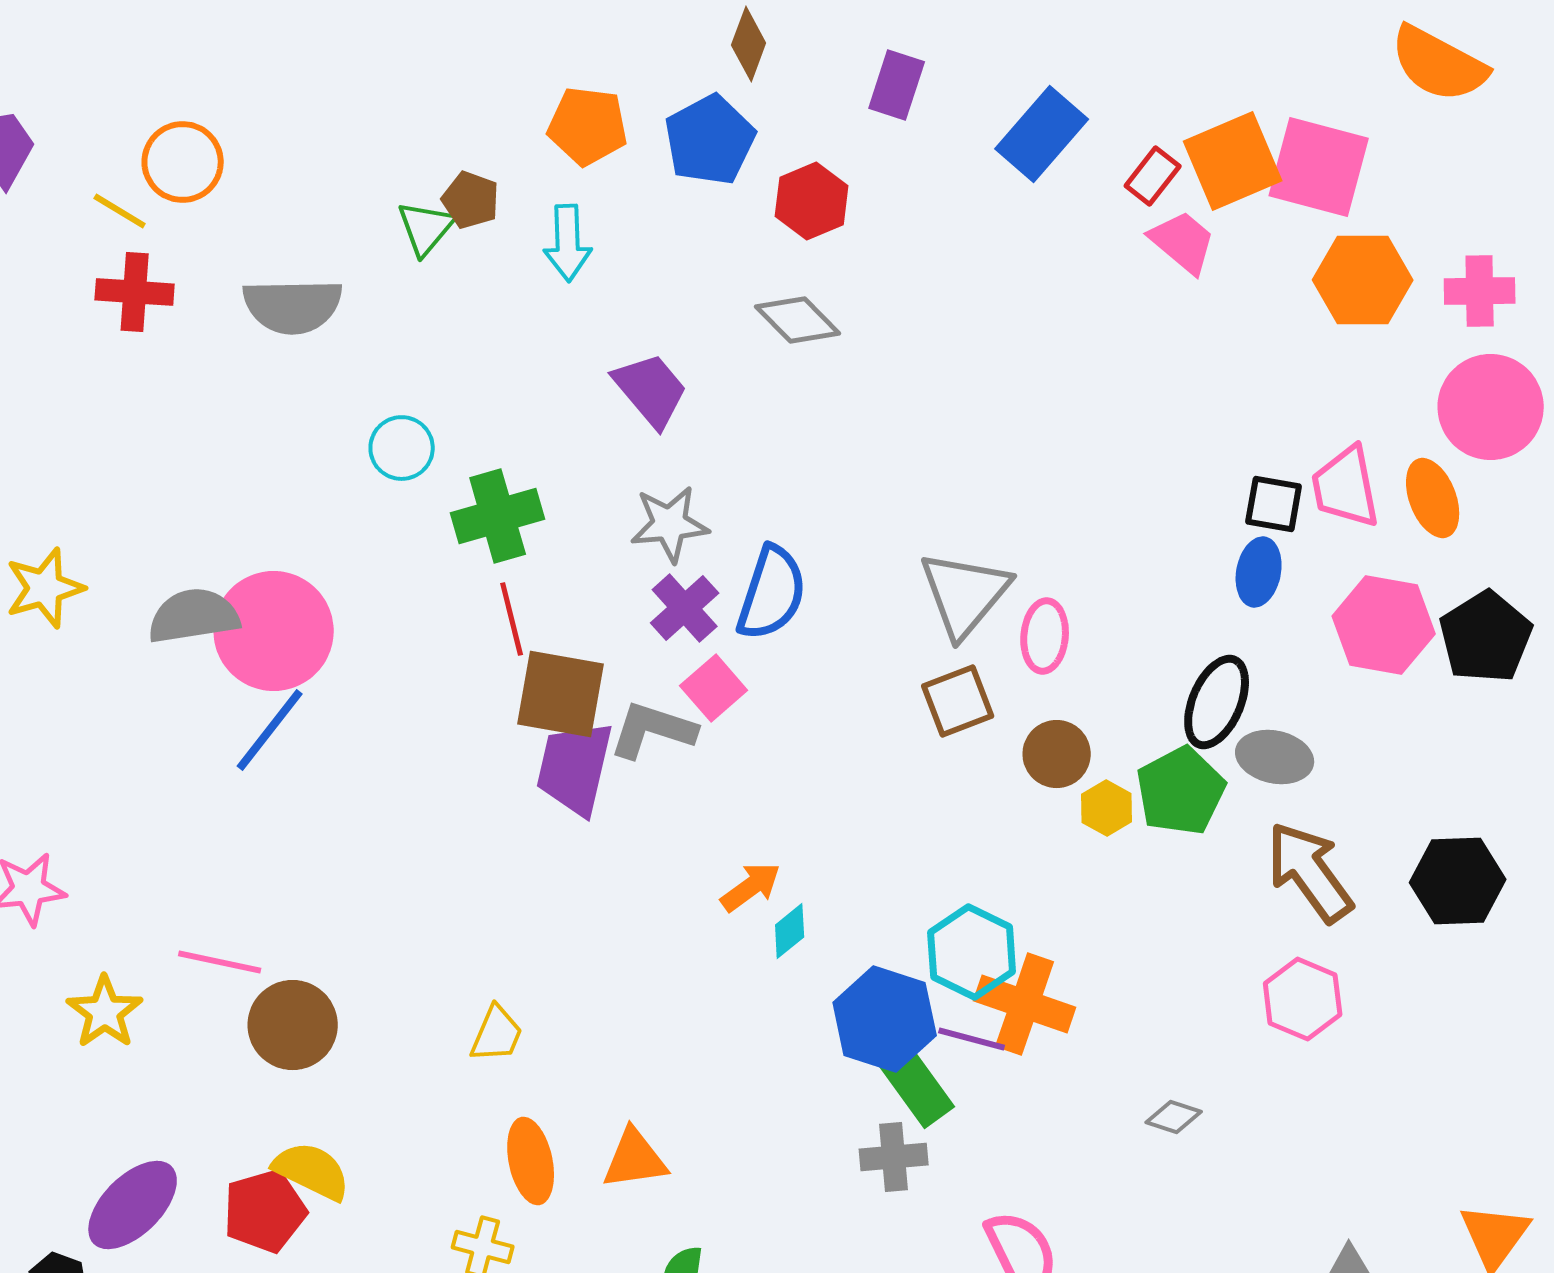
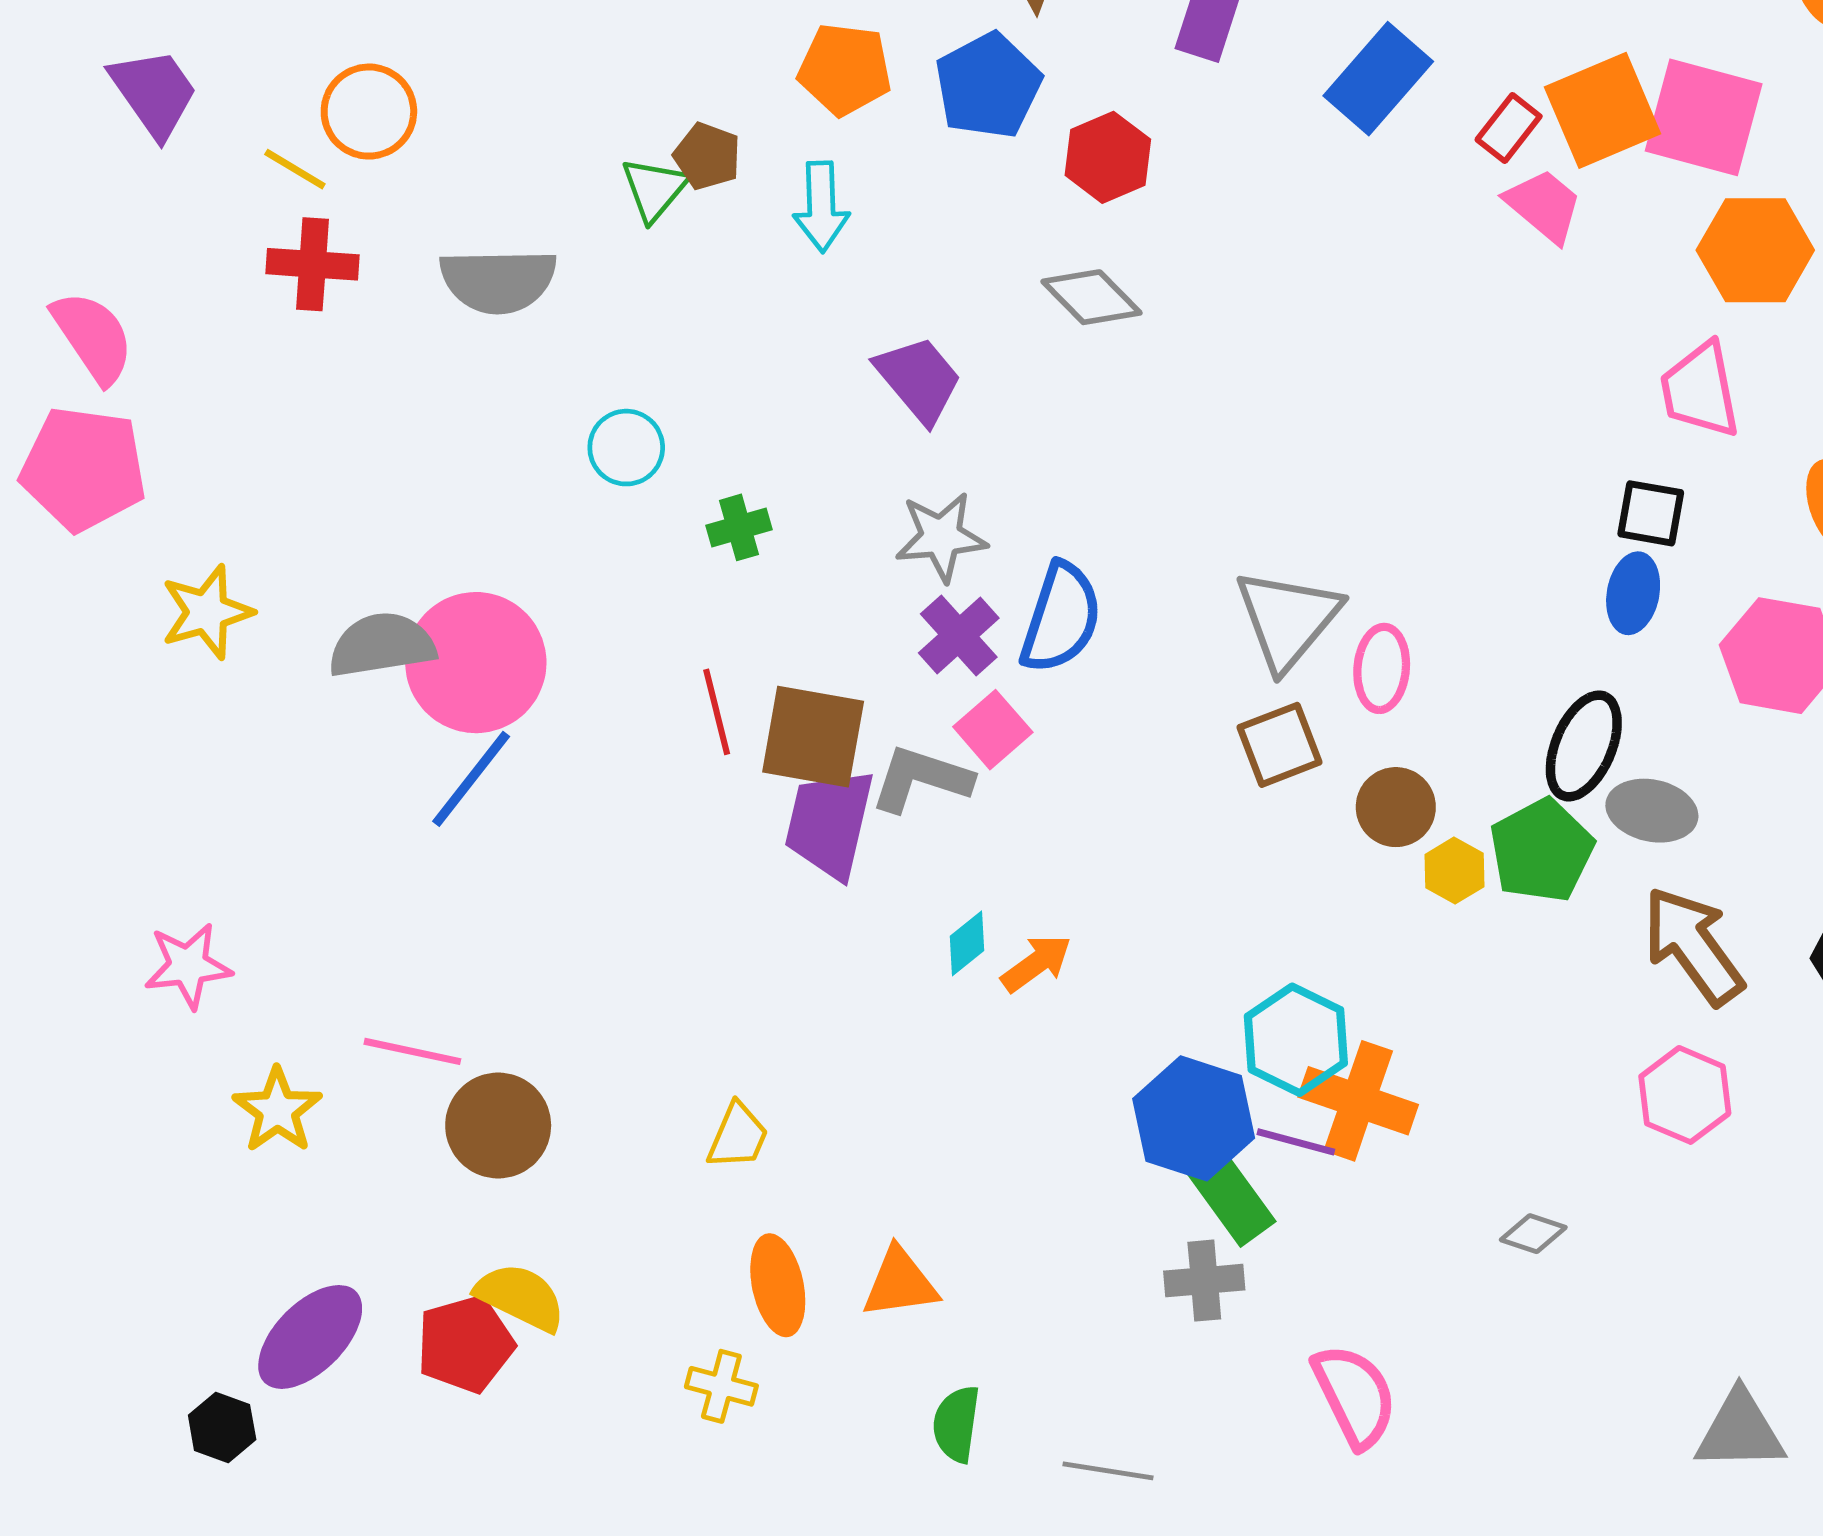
pink trapezoid: (1346, 487) -> (1700, 390), moved
green cross: (498, 516) -> (739, 527), size x0.6
red line: (512, 619) -> (717, 712), moved
cyan diamond: (790, 931) -> (967, 943), moved

